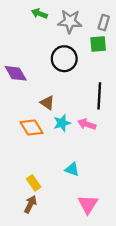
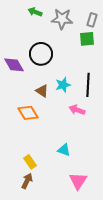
black circle: (64, 59) -> (41, 54), moved
cyan star: (62, 123) -> (63, 85), moved

